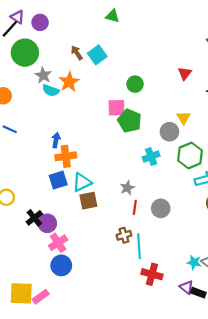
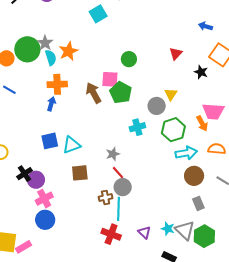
green circle: (25, 53) -> (27, 49), moved
brown arrow: (77, 53) -> (94, 93), moved, size x1.5
cyan square: (97, 55) -> (98, 14), moved
cyan semicircle: (51, 90) -> (51, 58), turned -133
orange cross: (66, 156) -> (57, 84), moved
brown square: (88, 201) -> (80, 173), moved
red line: (135, 207) -> (118, 173), turned -56
gray circle: (161, 208) -> (123, 187), moved
red cross: (152, 274) -> (111, 234), moved
purple triangle: (186, 287) -> (144, 232), moved

